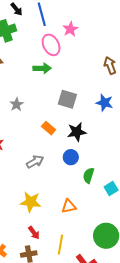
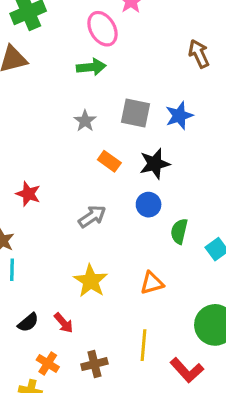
blue star: (105, 103) -> (179, 116), moved, turned -30
gray star: (17, 104) -> (85, 121), moved
yellow star: (31, 202) -> (91, 281), turned 30
red arrow: (34, 233) -> (64, 323), moved

